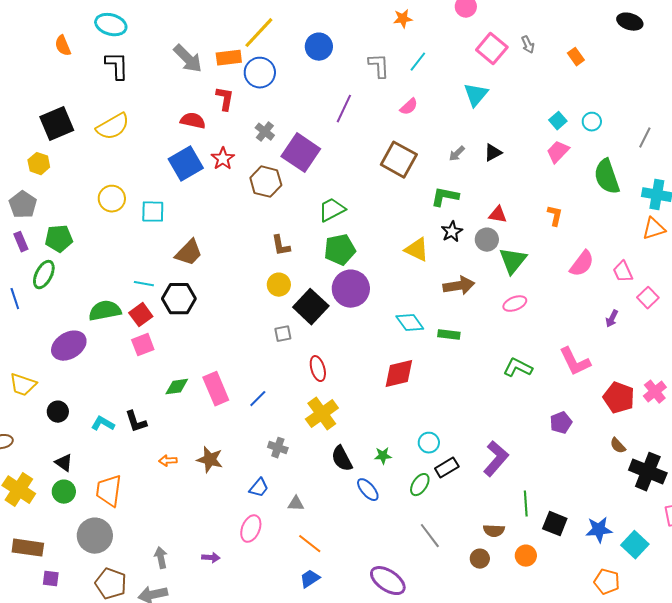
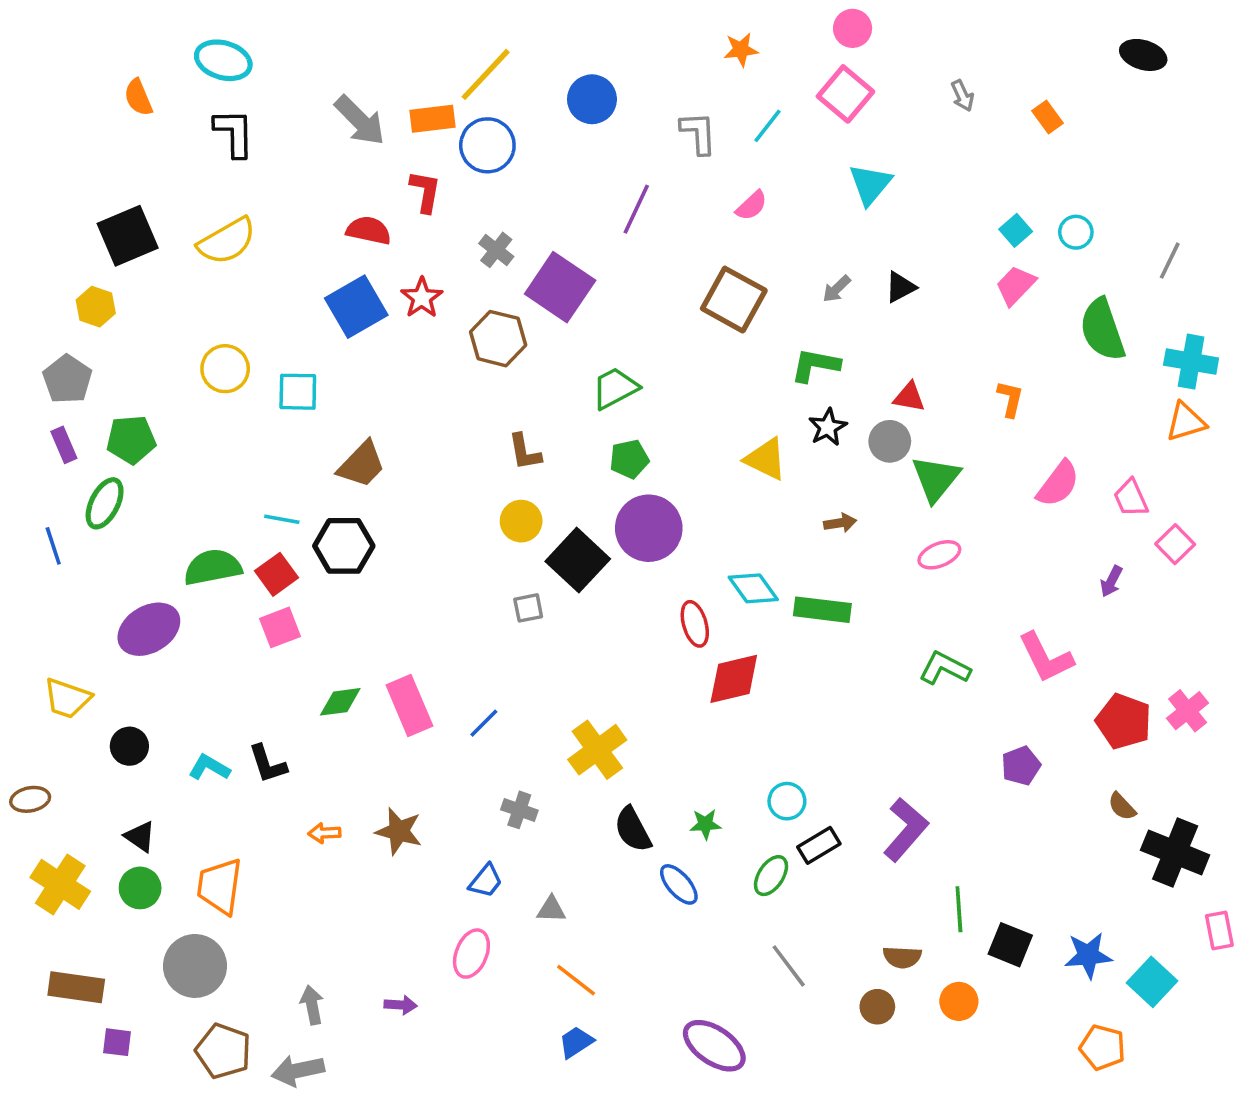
pink square: (492, 49) -> (845, 94), moved
green pentagon: (340, 250) -> (629, 459), size x0.7
brown arrow: (459, 286) -> (840, 523), size x0.6
green rectangle: (449, 335) -> (822, 610), size x1.4
red ellipse: (318, 369) -> (695, 624), moved

